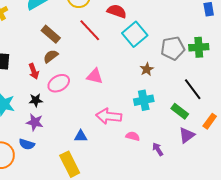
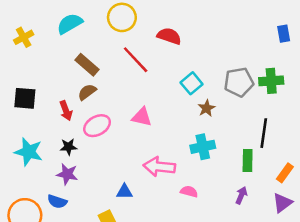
cyan square: (135, 34) -> (192, 83), moved, size x0.7
black line: (193, 89) -> (264, 133), turned 45
green rectangle: (180, 111) -> (248, 160), turned 54
purple triangle: (187, 135) -> (282, 203), moved
purple arrow: (158, 149) -> (241, 195), moved, turned 56

